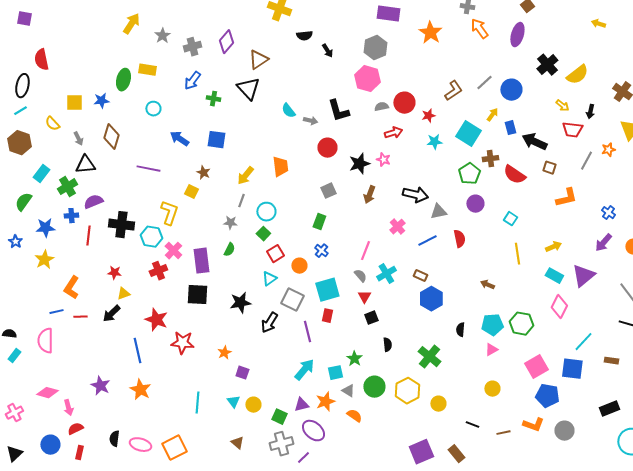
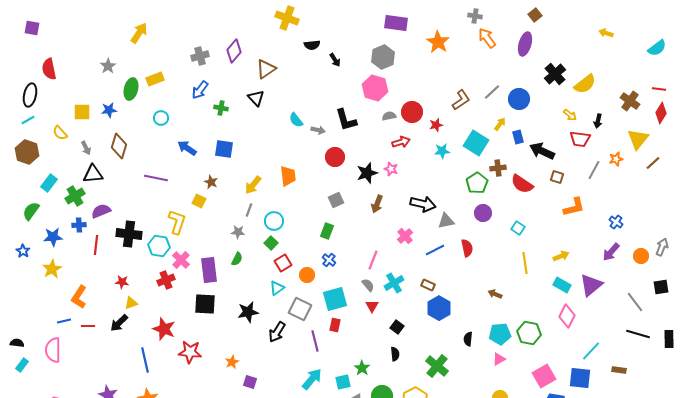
gray star: (162, 36) -> (108, 66), moved
yellow rectangle: (147, 70) -> (155, 79), turned -30
black triangle: (248, 89) -> (256, 98), size x0.7
black square: (371, 318) -> (397, 327), moved, turned -32

